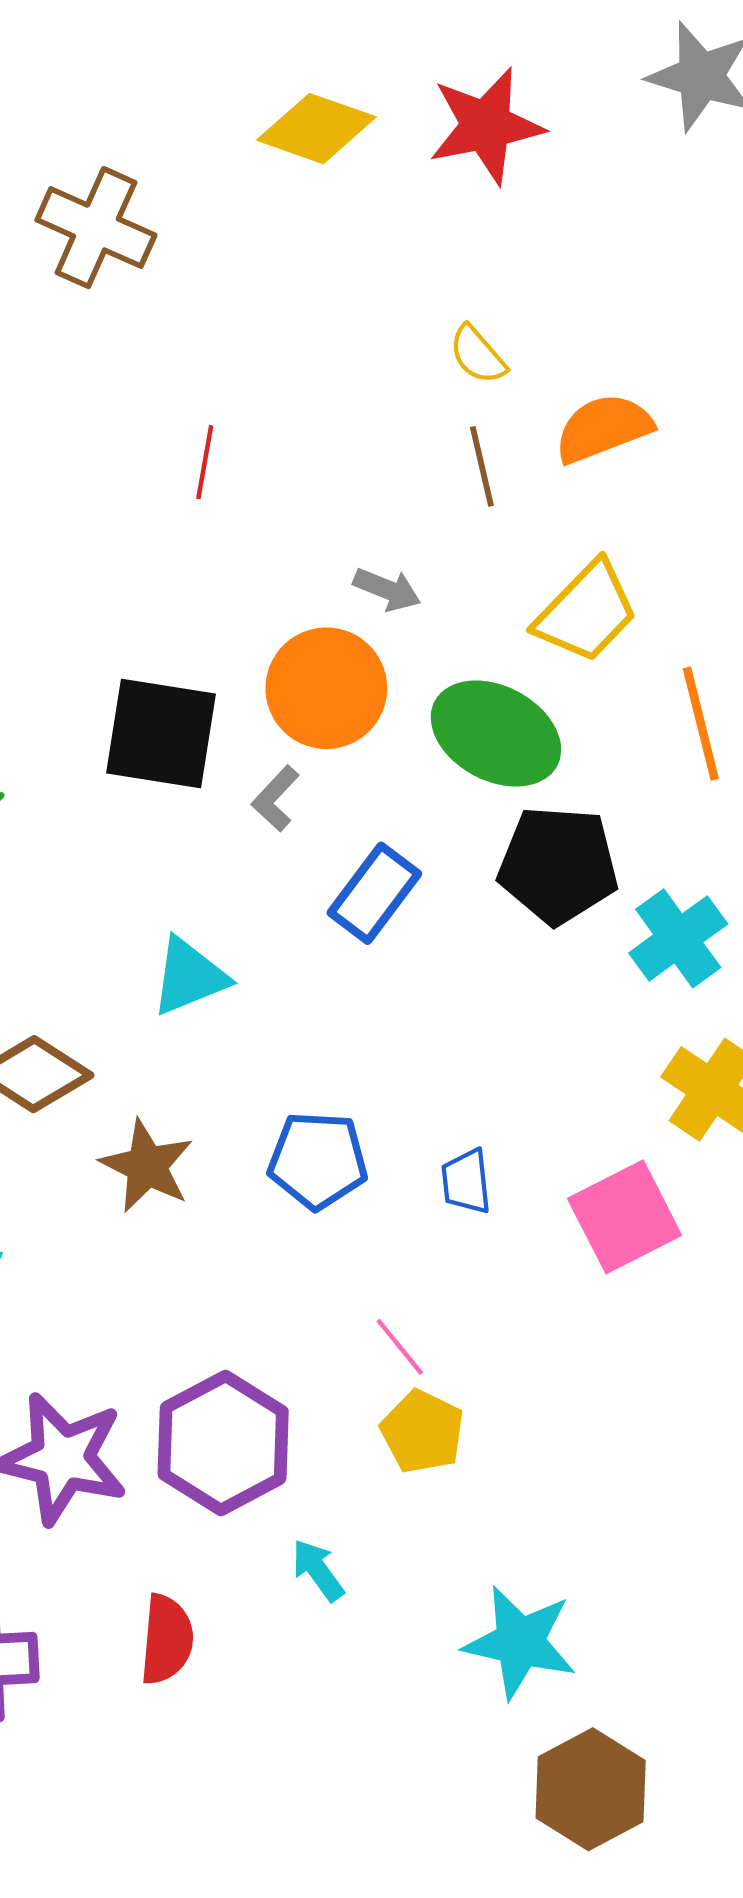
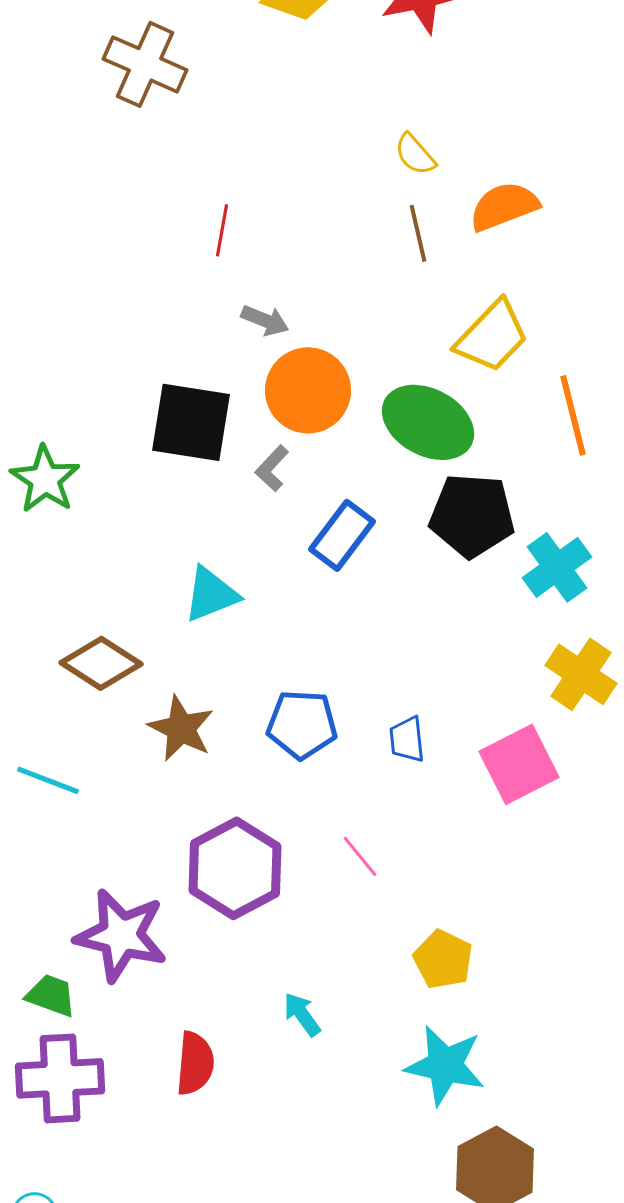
gray arrow: (387, 589) -> (265, 320), moved
yellow pentagon: (422, 1432) -> (443, 959), moved
purple hexagon: (223, 1443) -> (235, 868), moved

